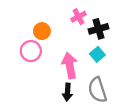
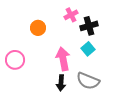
pink circle: (31, 51) -> (15, 60), moved
gray semicircle: (97, 90) -> (88, 81), turned -50

